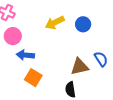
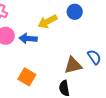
blue circle: (83, 24) -> (75, 12), moved
blue arrow: (25, 55) -> (28, 39), moved

